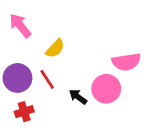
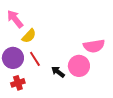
yellow semicircle: (55, 48) -> (29, 36), moved

